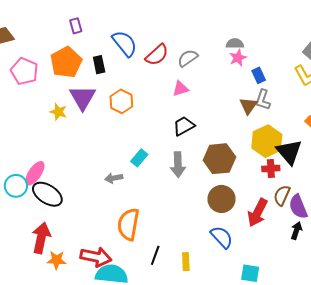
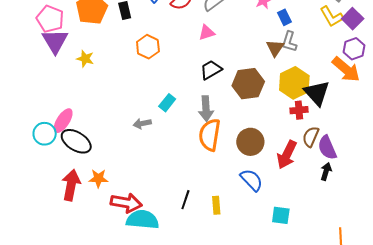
purple triangle: (83, 98) -> (55, 41), moved
brown hexagon: (219, 159) -> (248, 84), moved
orange semicircle: (128, 224) -> (210, 135), moved
orange star: (57, 260) -> (98, 178), moved

